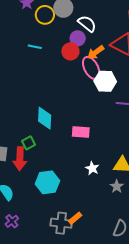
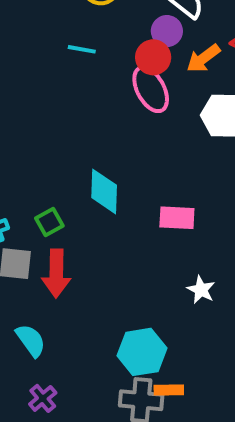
pink ellipse: (91, 68) -> (151, 89), moved
green square: (28, 143) -> (49, 222), moved
cyan hexagon: (47, 182) -> (142, 352), moved
orange rectangle: (75, 218) -> (169, 390), turned 40

